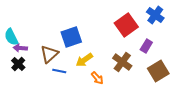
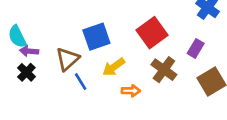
red square: (126, 25) -> (152, 33), moved
blue line: (59, 71) -> (81, 82), turned 48
orange arrow: (97, 78) -> (131, 91), turned -48

